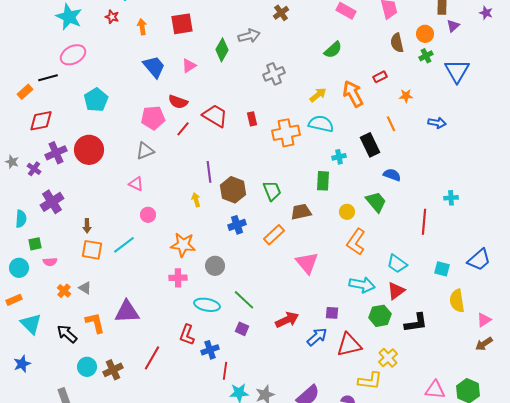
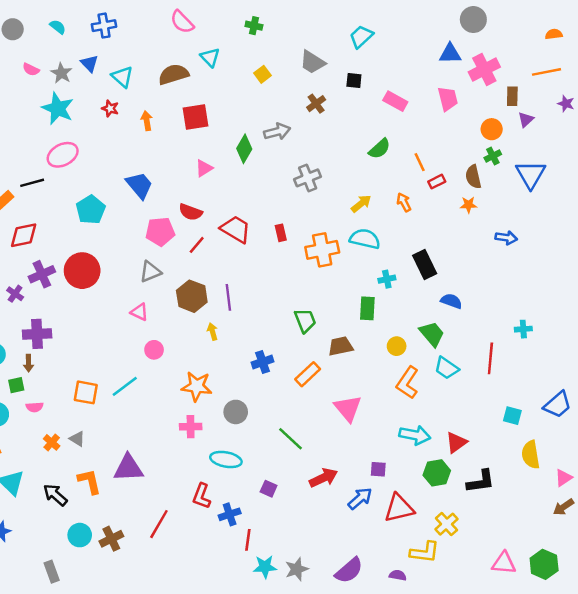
brown semicircle: (397, 43) -> (473, 177), moved
blue trapezoid: (154, 67) -> (139, 185), moved
orange arrow: (353, 94) -> (404, 202), size x0.6
orange line: (391, 124) -> (420, 162), moved
brown hexagon: (233, 190) -> (192, 296), moved
purple cross: (52, 202) -> (37, 334), turned 30
brown arrow: (87, 226) -> (28, 363), moved
cyan trapezoid: (397, 264) -> (447, 368), moved
green line: (244, 300) -> (291, 439), moved

